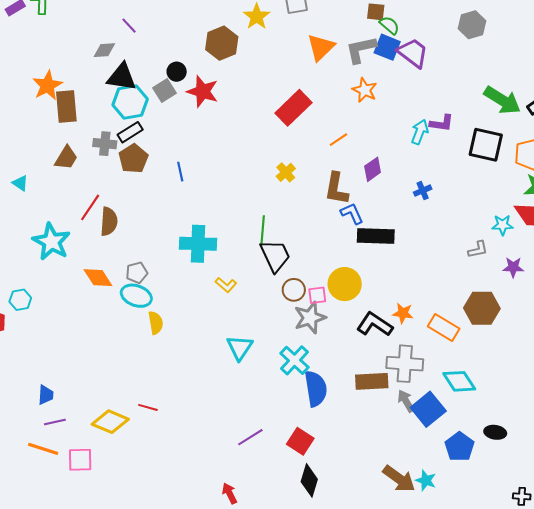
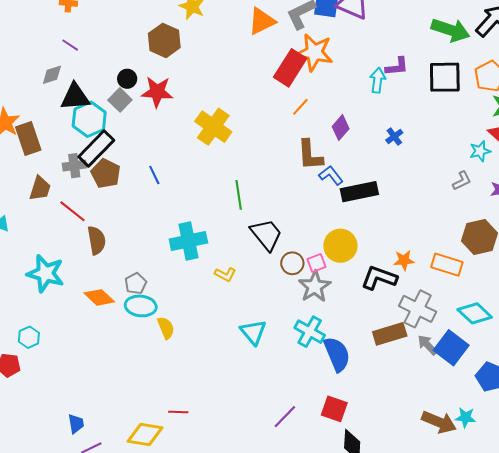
orange triangle: (321, 47) -> (262, 21), turned 32
orange star: (365, 90) -> (314, 52), size x1.5
red rectangle: (293, 108) -> (290, 68), moved
black rectangle: (130, 132) -> (96, 149), size x1.5
yellow cross: (286, 172) -> (213, 127), moved, size x1.8
red line: (90, 207) -> (72, 211), moved, turned -72
green line: (263, 230) -> (239, 195), moved
gray cross: (405, 364) -> (418, 309), turned 36

